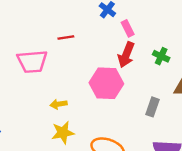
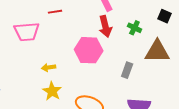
red arrow: (126, 55) -> (105, 26), turned -35
yellow star: (63, 133) -> (52, 91), turned -30

